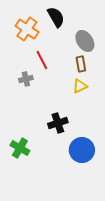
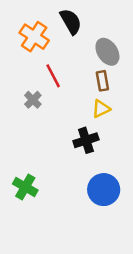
gray cross: (26, 79) -> (33, 100), turned -32
black cross: (58, 123) -> (86, 140), moved

